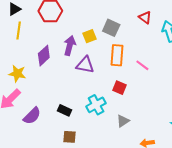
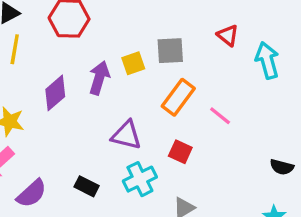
gray square: (111, 28) -> (170, 51), turned -30
orange rectangle: (117, 55) -> (178, 97), turned 30
purple triangle: (85, 65) -> (126, 135), moved

